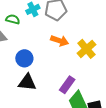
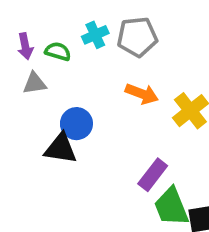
black triangle: (27, 82) -> (61, 148), moved

